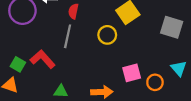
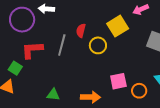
red semicircle: (73, 11) -> (81, 31), moved
red L-shape: (43, 59) -> (32, 50), moved, turned -55

